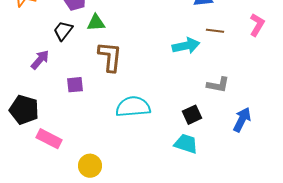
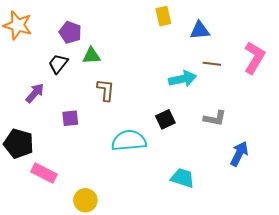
pink L-shape: (257, 25) -> (254, 58), size x1.4
brown L-shape: (110, 57) -> (106, 90), size x0.7
black square: (192, 115) -> (165, 119), moved

